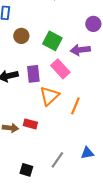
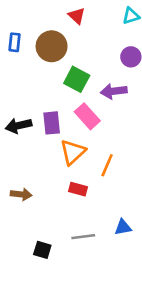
brown circle: (21, 36) -> (52, 46), moved, size x1.5
red rectangle: (30, 124) -> (78, 189), moved
gray line: (57, 160) -> (83, 237), turned 48

